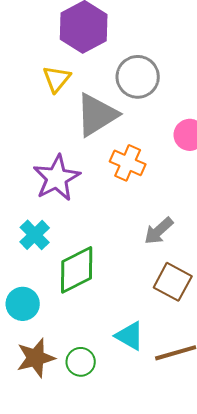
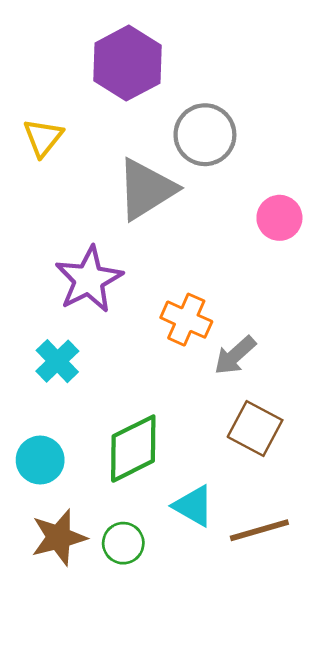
yellow triangle: (57, 79) -> (43, 138), moved
orange cross: (128, 163) -> (186, 320), moved
green diamond: (77, 270) -> (133, 449), moved

